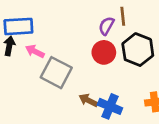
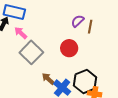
purple semicircle: (106, 26) -> (78, 21), moved
black hexagon: (138, 50) -> (85, 81), moved

